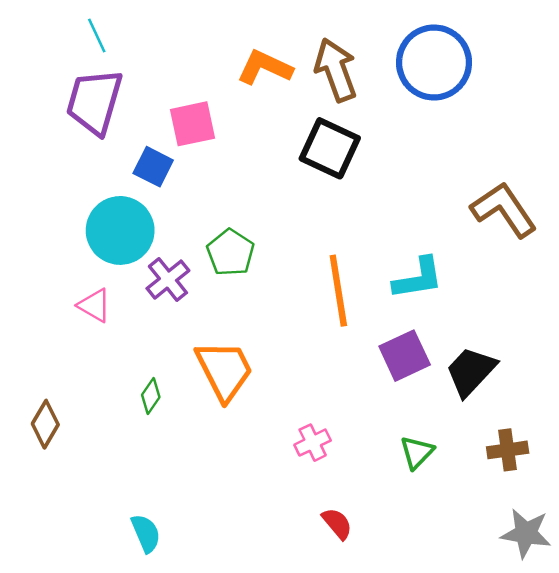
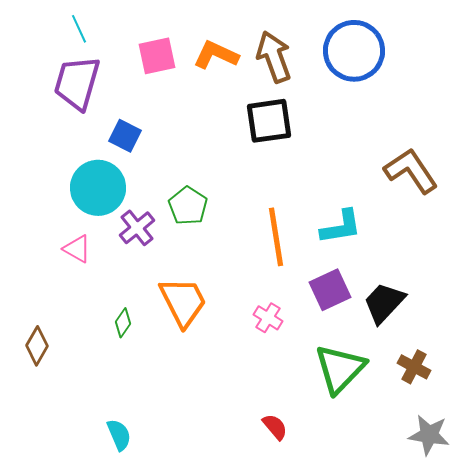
pink square: (192, 124) -> (157, 56), moved
black square: (330, 148) -> (269, 121), turned -33
pink cross: (313, 443) -> (268, 318), moved, turned -32
brown cross: (508, 450) -> (414, 367), turned 36
green triangle: (417, 452) -> (340, 369), size x1.8

